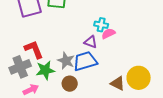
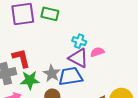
cyan cross: (101, 25) -> (79, 41), moved
purple triangle: (91, 42) -> (78, 58), size x1.5

